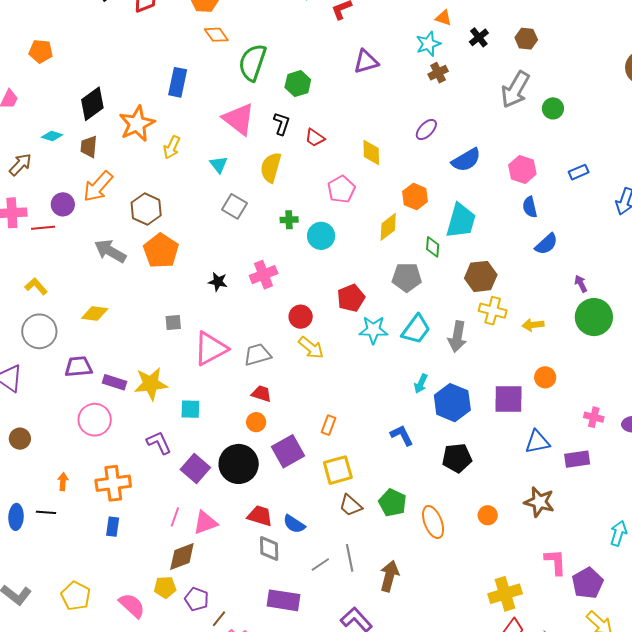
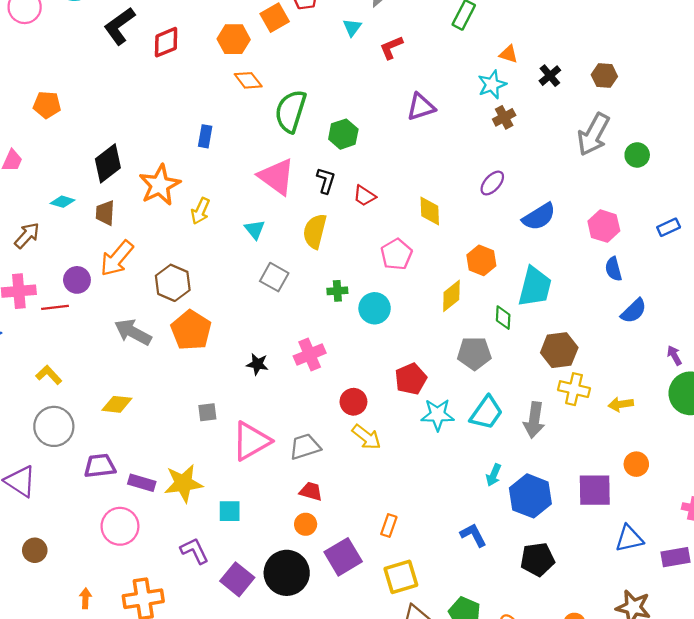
blue rectangle: (178, 82) -> (205, 136), size x0.7

